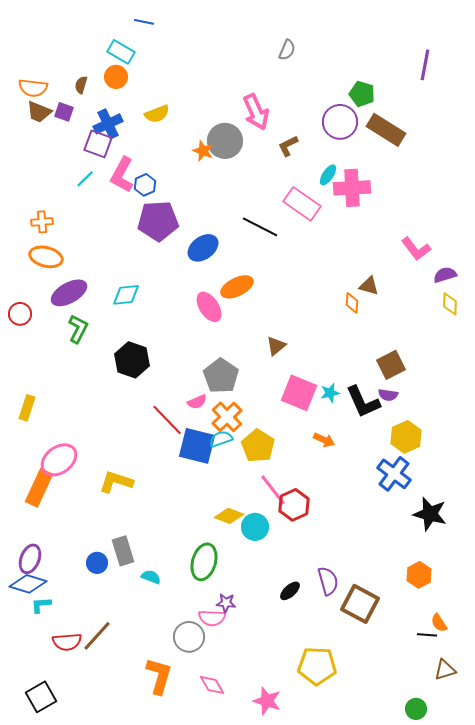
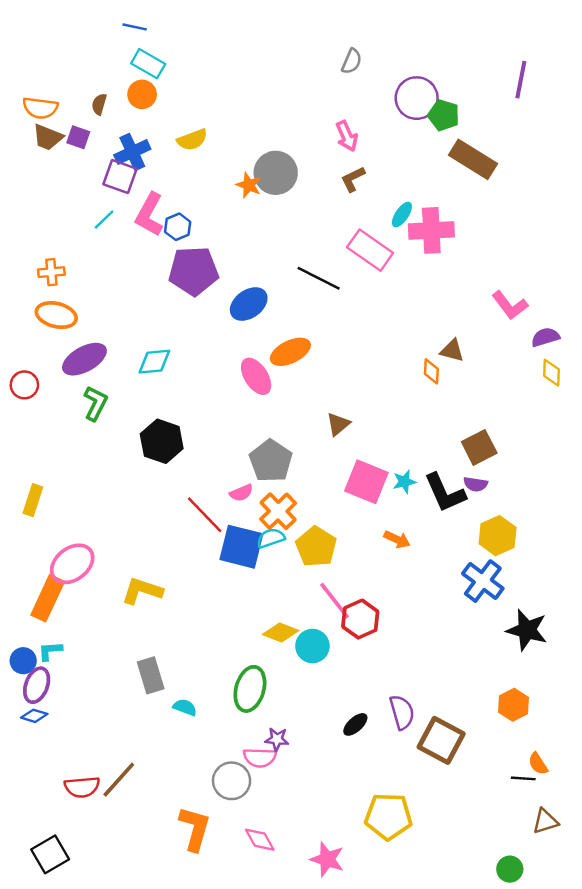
blue line: (144, 22) -> (135, 27), moved
pink arrow: (256, 112) -> (347, 136), moved, size x0.7
purple circle: (340, 122) -> (417, 98), moved
blue circle: (97, 563) -> (23, 661), moved
blue diamond: (28, 584) -> (34, 716), size x0.6
cyan L-shape: (41, 605) -> (50, 651), moved

